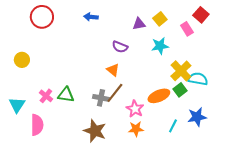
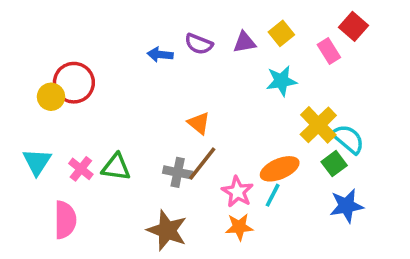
red circle: (42, 17) -> (74, 83), moved
blue arrow: (91, 17) -> (160, 55), moved
purple semicircle: (120, 47) -> (199, 44), moved
yellow circle: (22, 60) -> (51, 97), moved
cyan semicircle: (198, 79) -> (348, 139), turned 30
green square: (180, 90) -> (334, 164), moved
cyan triangle: (17, 105) -> (37, 162), moved
cyan line: (173, 126) -> (273, 195), moved

